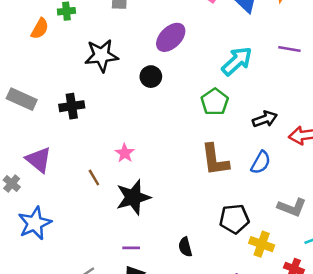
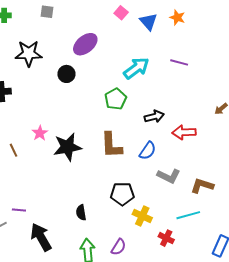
black star: (133, 197) -> (67, 147), moved
gray L-shape: (292, 207) -> (169, 176), moved
purple line: (131, 248) -> (19, 210), moved

